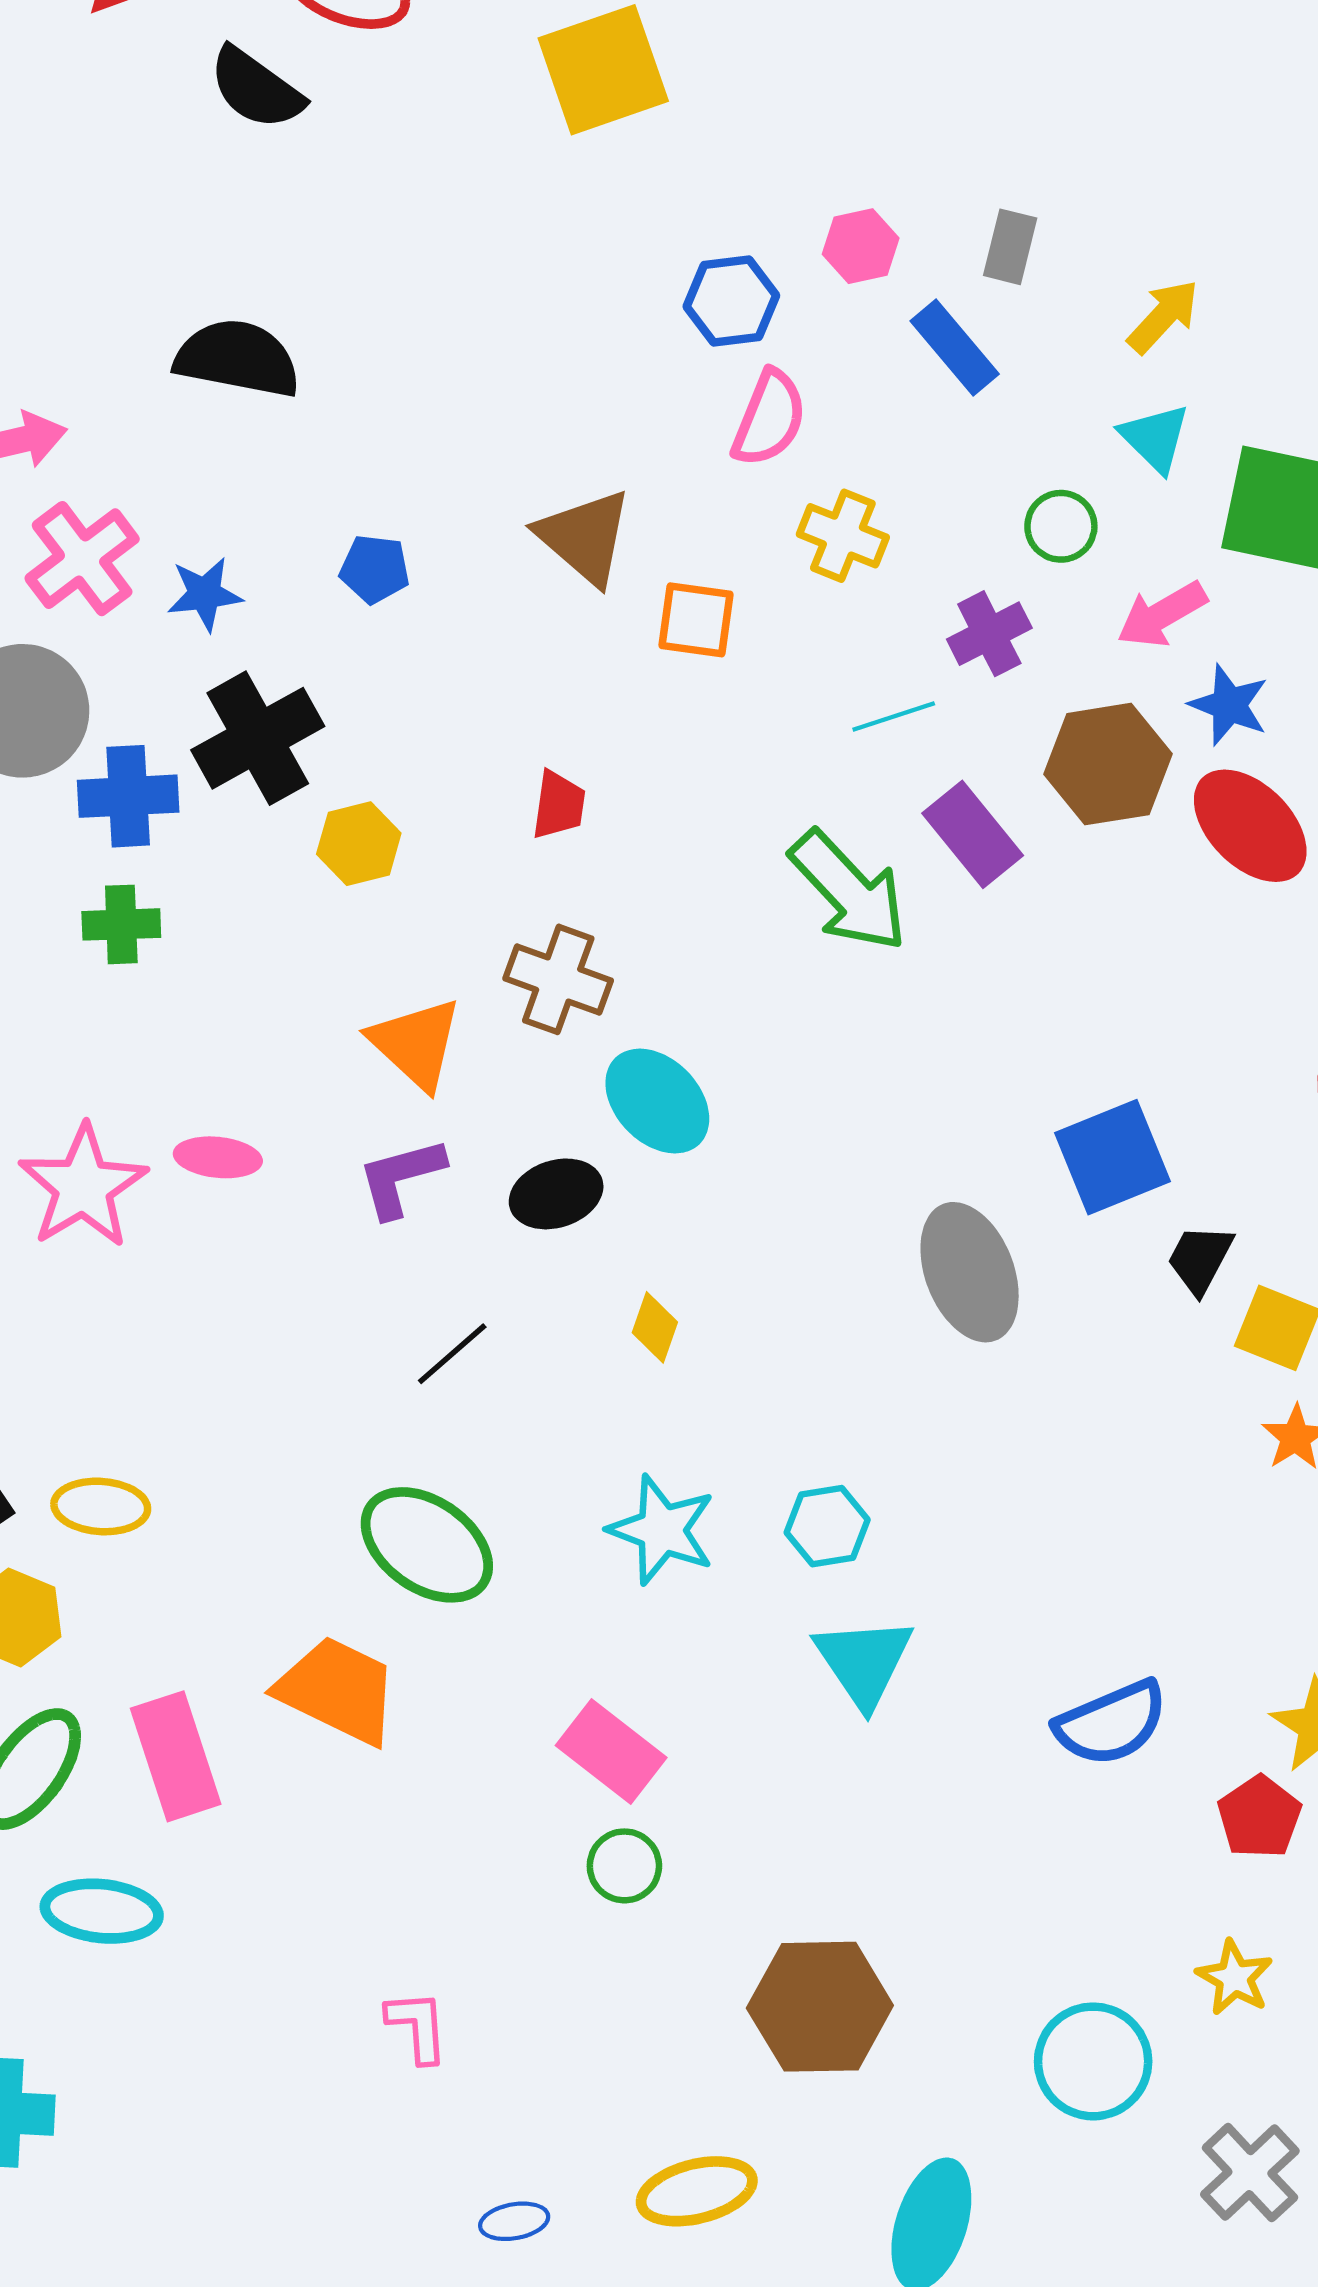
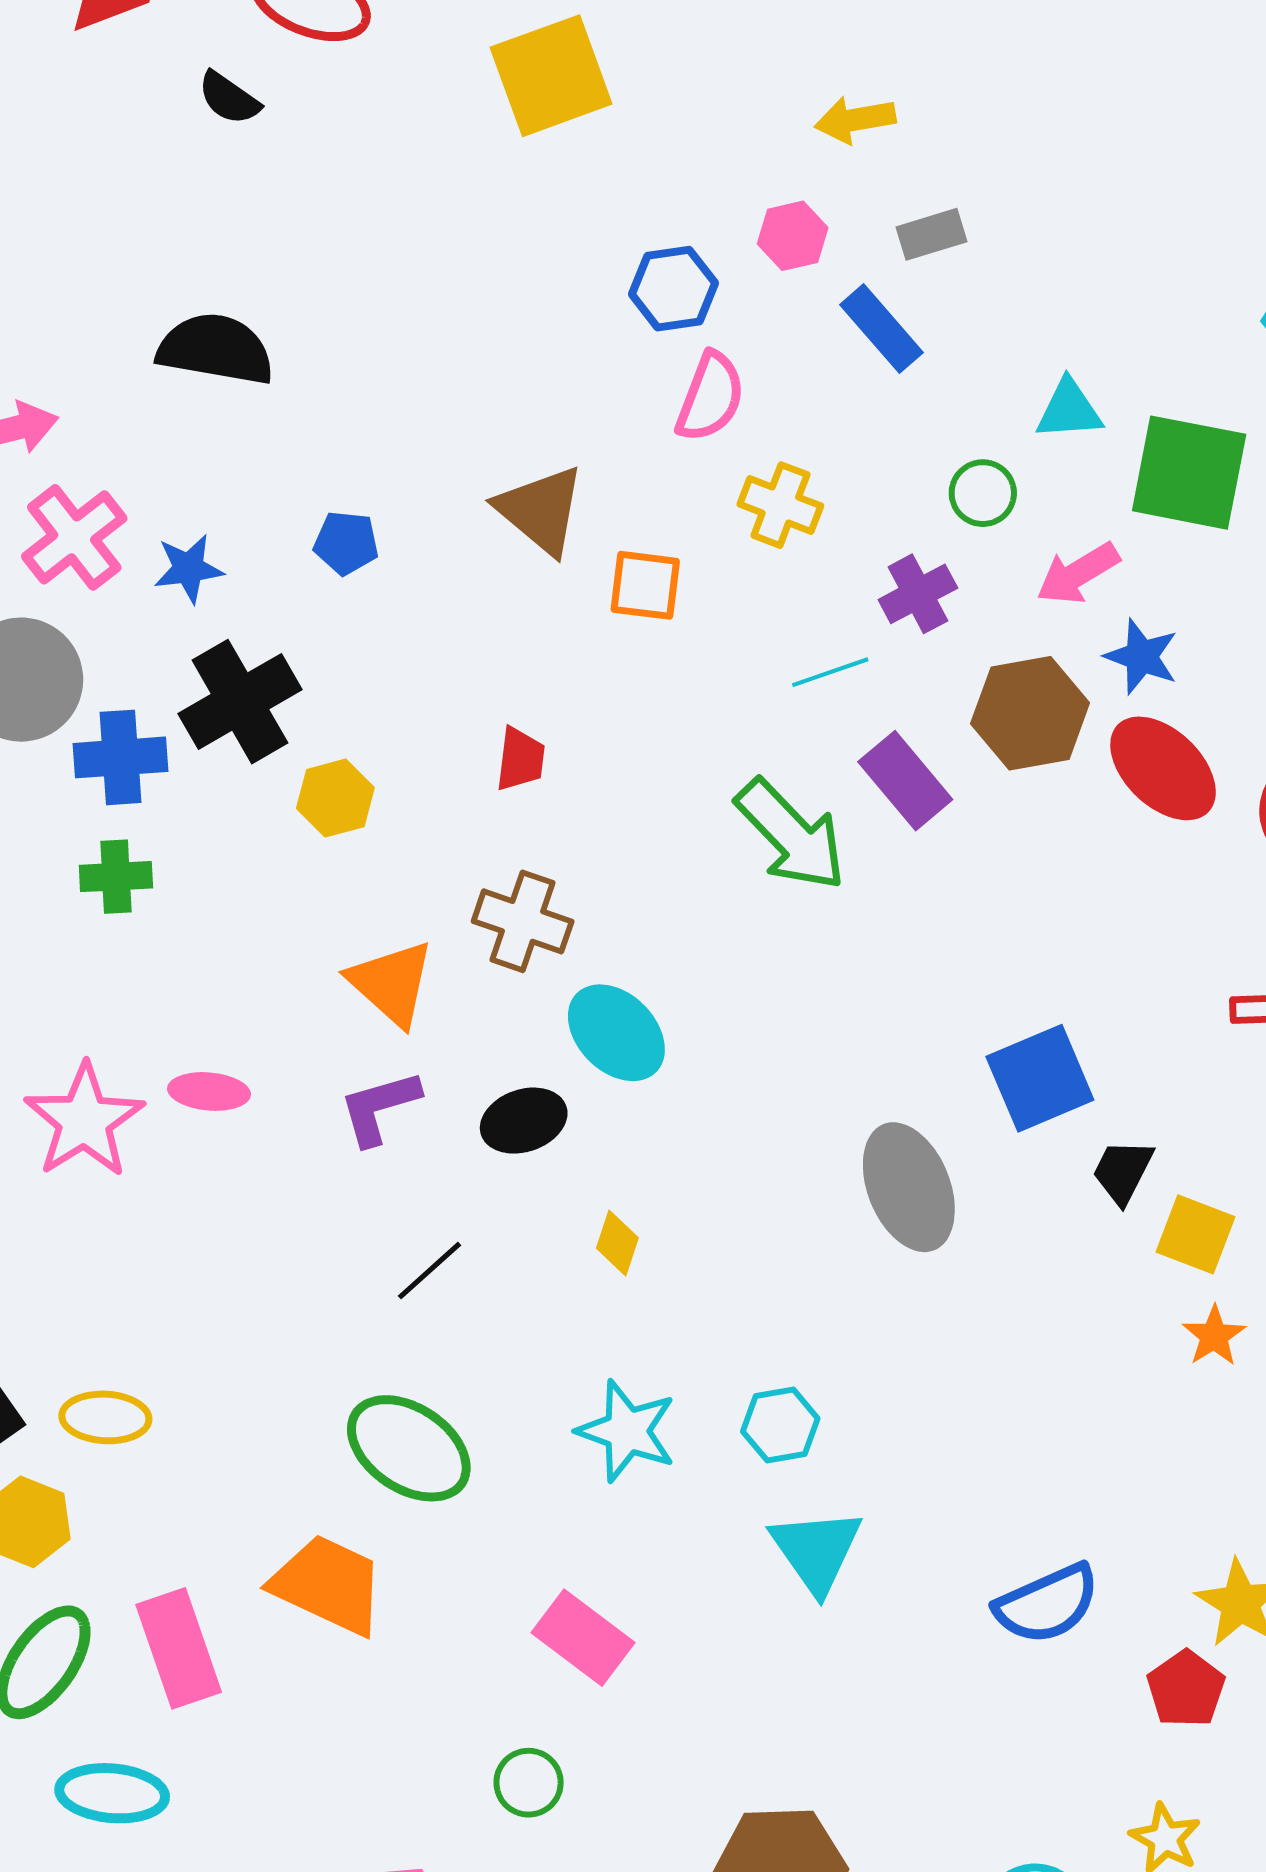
black semicircle: (256, 88) -> (229, 98), size x0.7
gray rectangle: (1010, 247) -> (932, 234), turned 60
yellow arrow: (1163, 316) -> (855, 120), moved, turned -142
cyan triangle: (1155, 438) -> (1069, 410), turned -48
green circle: (624, 1866) -> (529, 1783), moved

